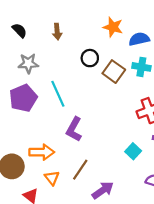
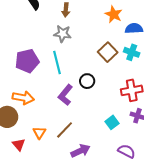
black circle: (90, 58) -> (87, 81), moved
gray star: (28, 63) -> (63, 34), moved
orange arrow: (42, 152) -> (23, 98), moved

